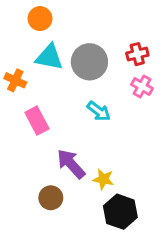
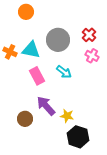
red cross: (137, 54) -> (89, 35), turned -32
cyan triangle: (49, 57) -> (31, 50), moved
pink rectangle: (37, 121) -> (37, 76), moved
brown circle: (51, 198) -> (25, 119), moved

